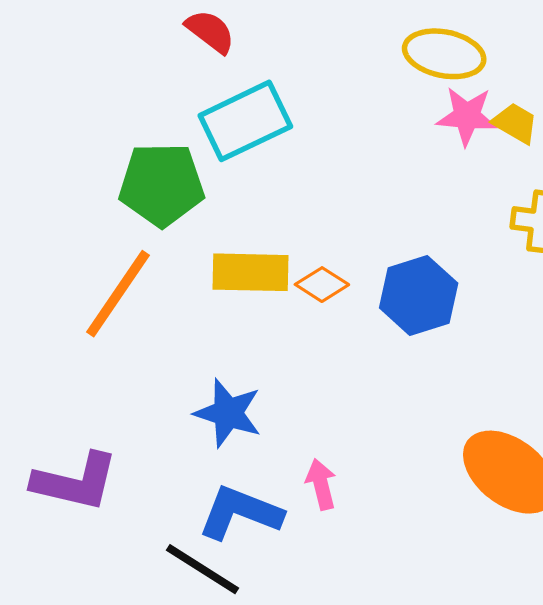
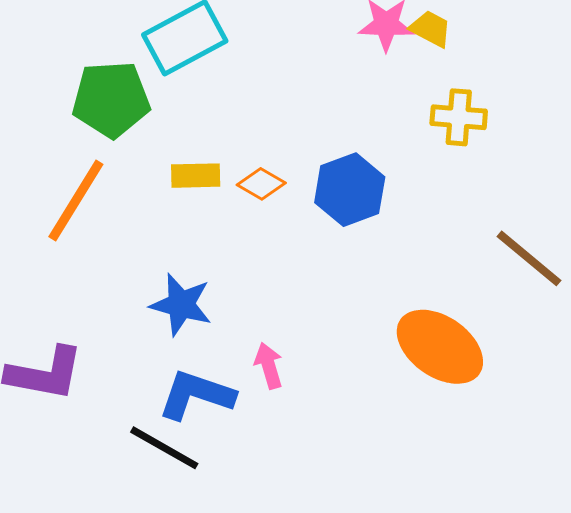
yellow rectangle: (250, 272) -> (196, 176), size x0.7

